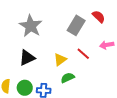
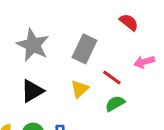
gray rectangle: (76, 25) -> (84, 49), moved
green semicircle: (68, 78) -> (115, 104), moved

